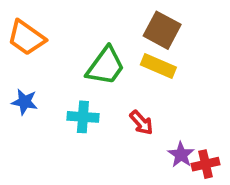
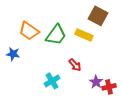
brown square: (162, 30) -> (98, 16), moved
orange trapezoid: (26, 38) -> (29, 31), moved
cyan cross: (83, 117) -> (52, 81), moved, turned -35

